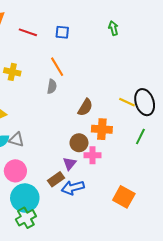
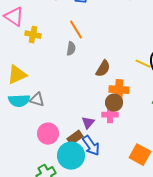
brown circle: (79, 143) -> (114, 103), moved
pink circle: (15, 171) -> (48, 134), moved
blue arrow: (73, 188) -> (91, 146), turned -110
cyan circle: (25, 198) -> (71, 156), moved

